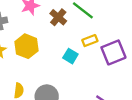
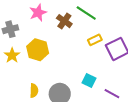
cyan square: (70, 56) -> (89, 81), moved

